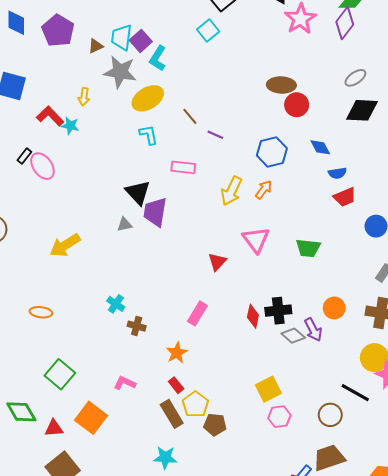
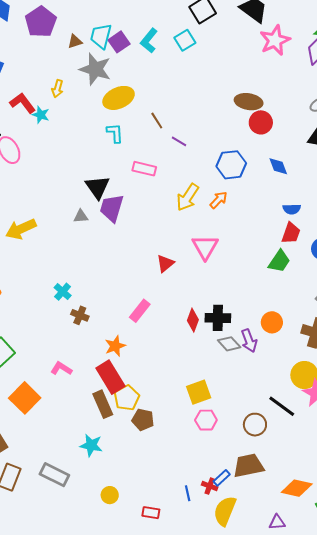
cyan L-shape: (158, 58) -> (149, 41), moved
blue semicircle: (337, 173) -> (292, 209), moved
red trapezoid: (345, 197) -> (291, 233), moved, turned -55
green trapezoid: (308, 248) -> (279, 261), moved, turned -70
red rectangle: (176, 385) -> (110, 377), size x2.0

